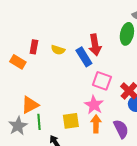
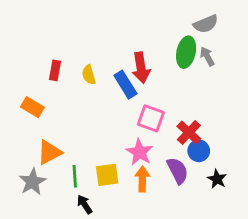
yellow semicircle: (58, 50) -> (89, 75), turned 56
orange rectangle: (18, 62) -> (32, 107), moved
green line: (39, 122) -> (75, 176), moved
purple semicircle: (121, 129) -> (178, 171), moved

